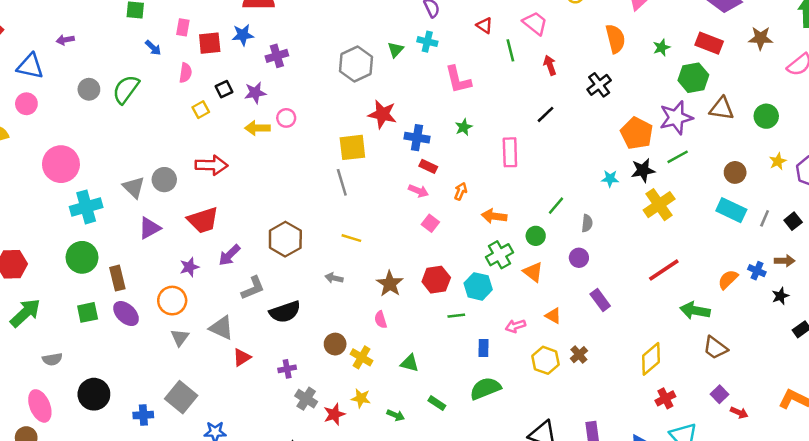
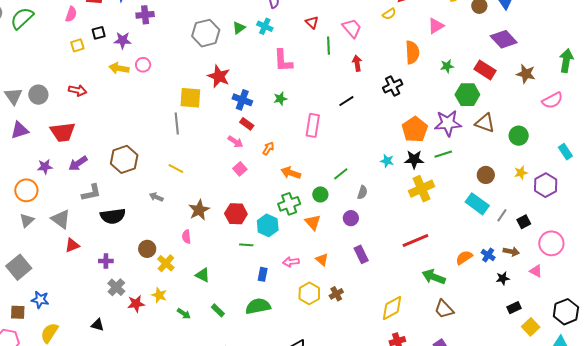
red arrow: (211, 165) -> (77, 90), size x0.7

